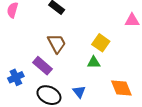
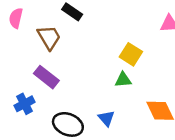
brown trapezoid: (57, 43) -> (49, 37), moved
purple rectangle: (43, 66) -> (46, 77), moved

